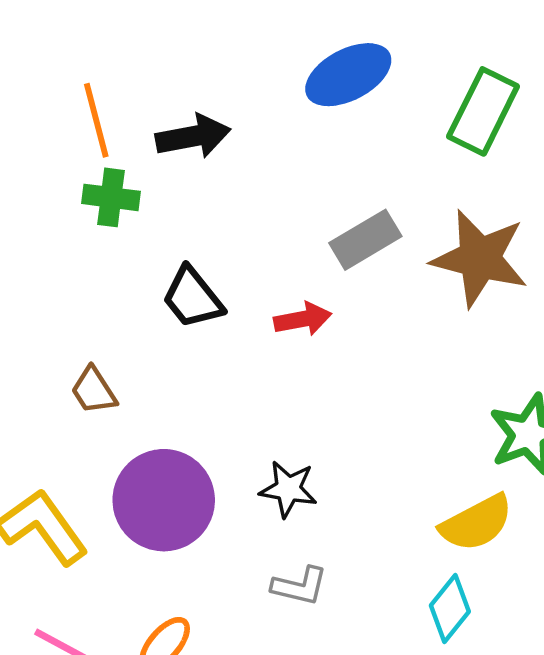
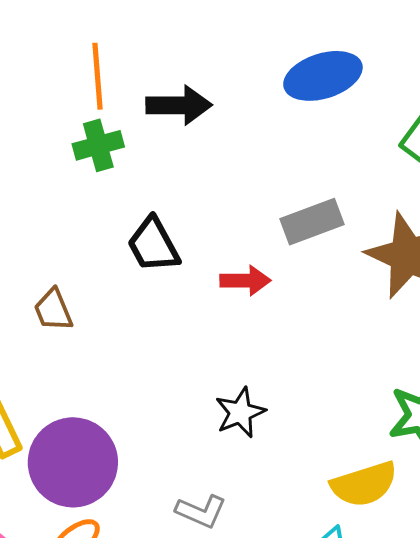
green cross: (111, 197) -> (98, 145), turned -33
black star: (288, 489) -> (240, 413), moved, turned 30
purple circle: (164, 500) -> (73, 462), moved

